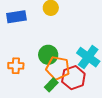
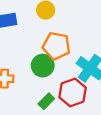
orange pentagon: (58, 68) -> (56, 46), moved

